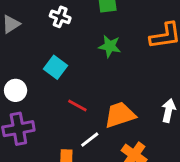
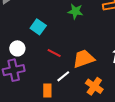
white circle: (16, 90) -> (17, 48), moved

